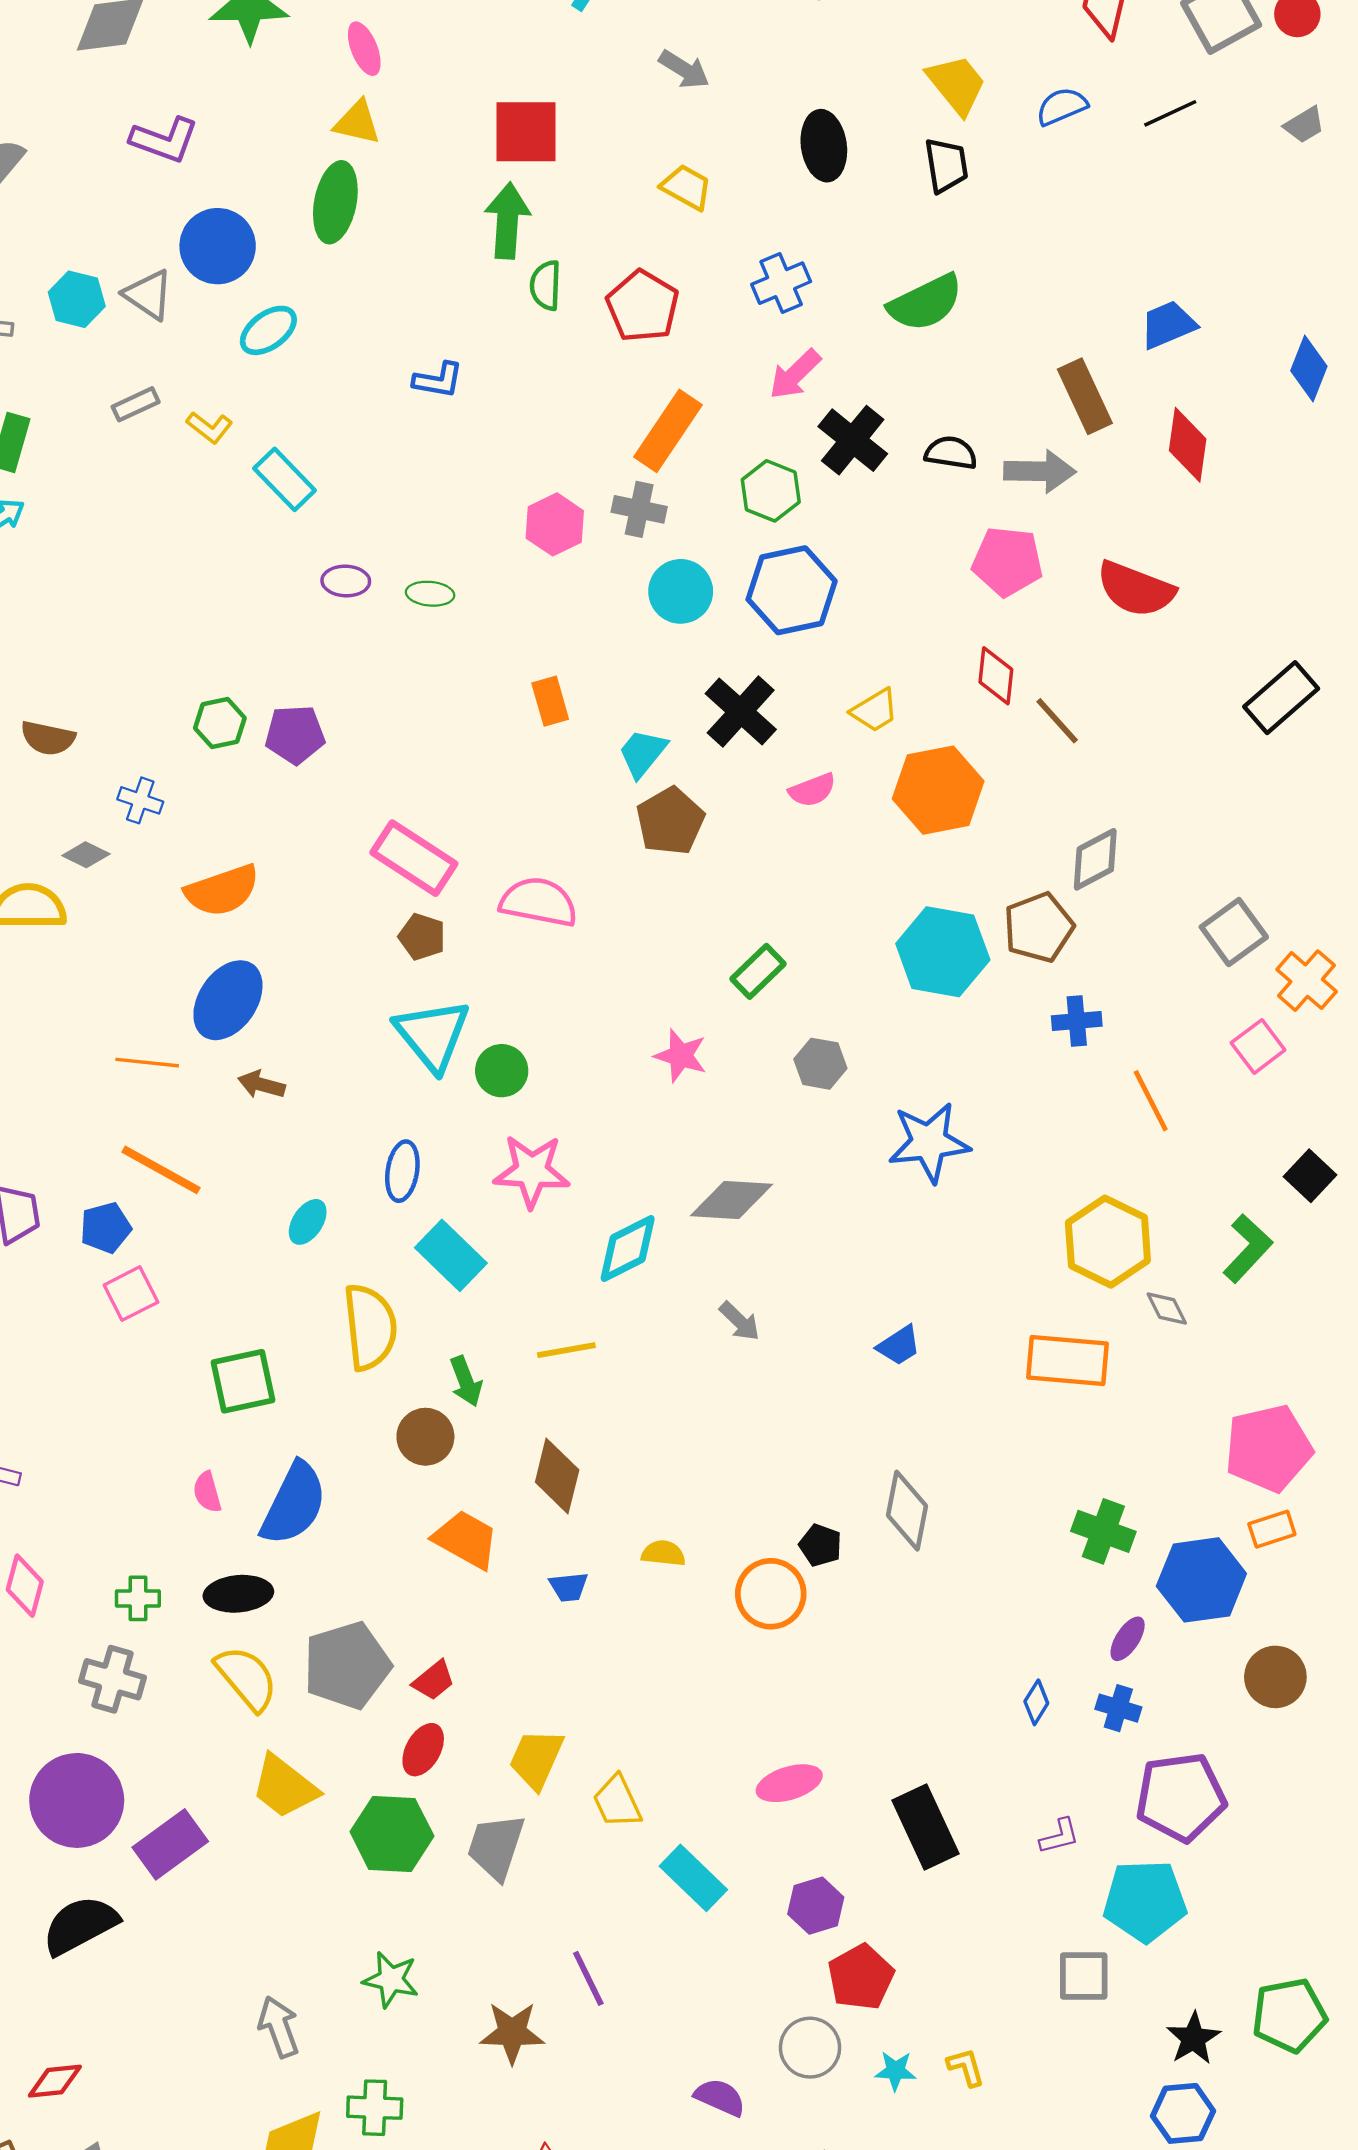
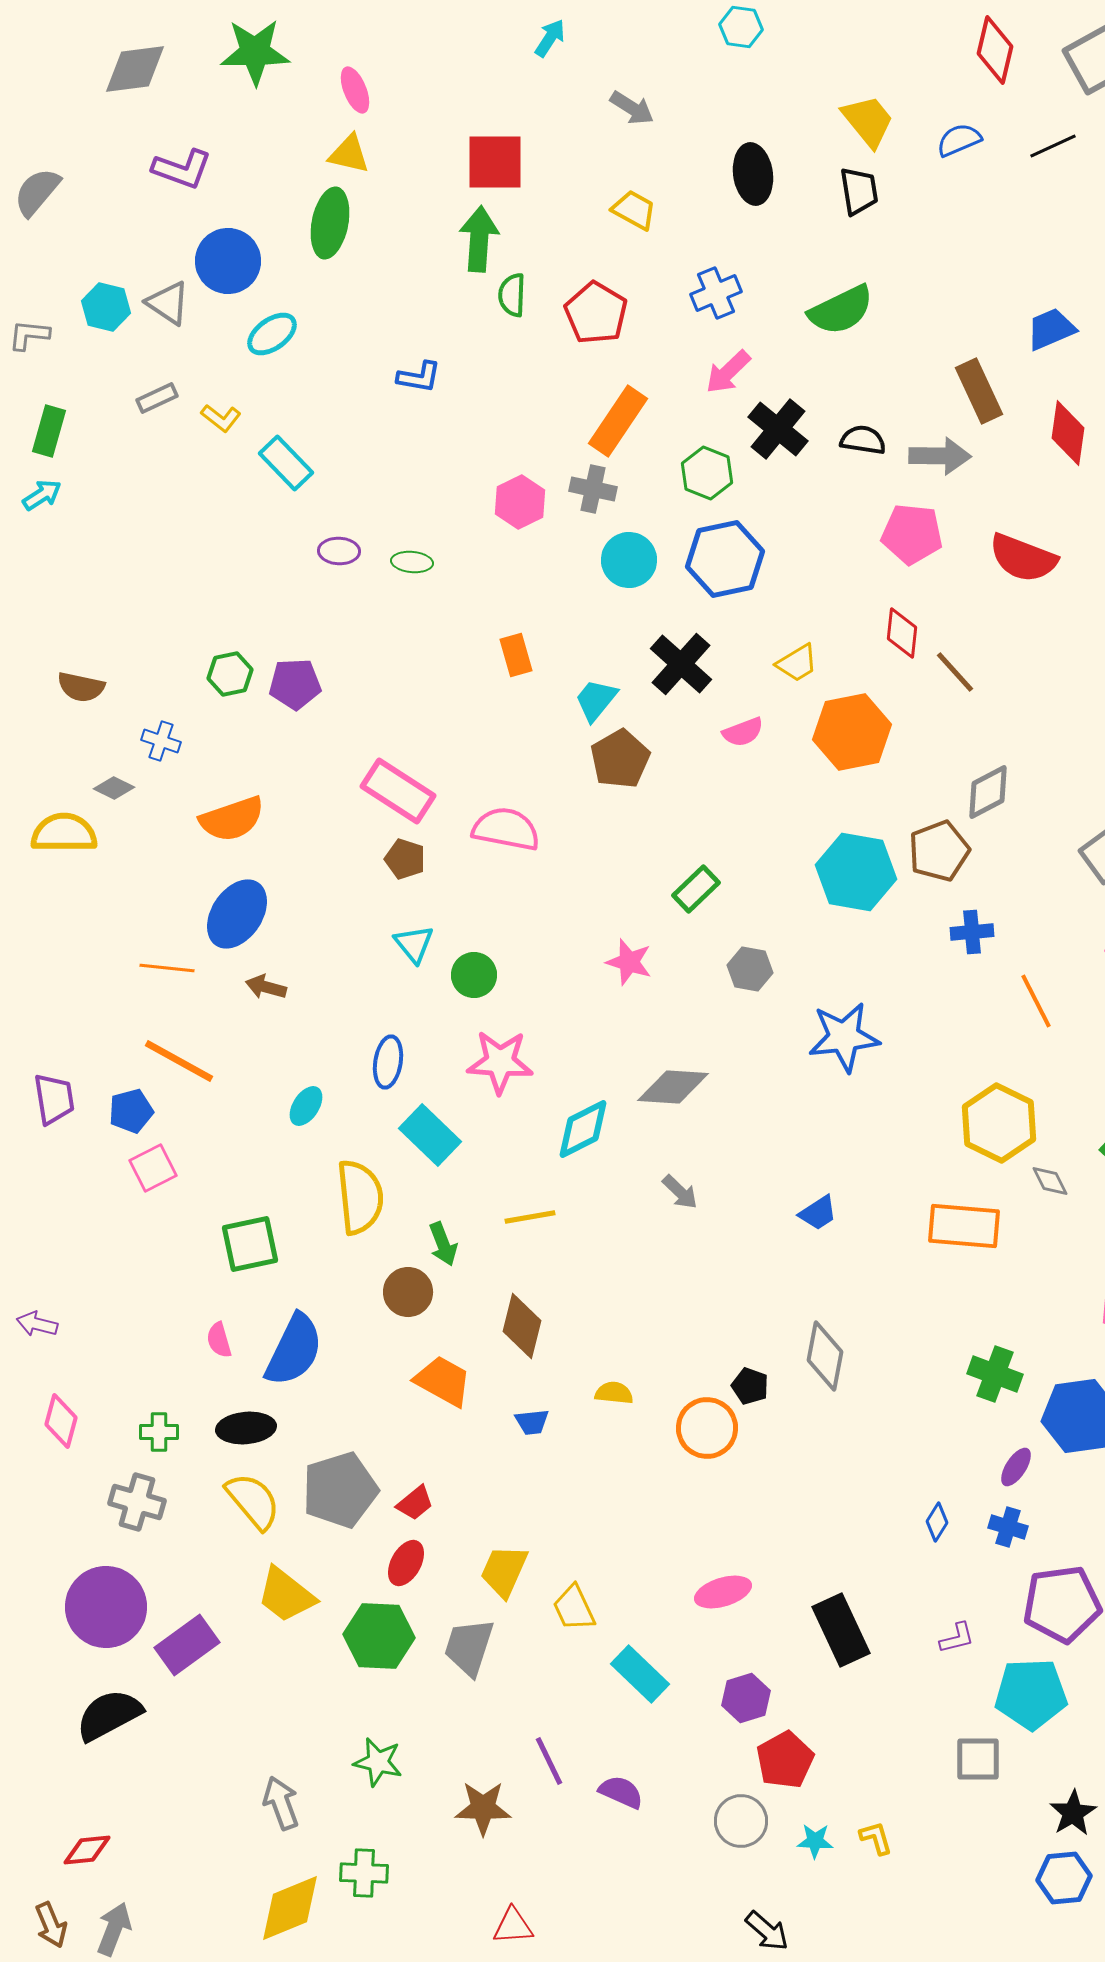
cyan triangle: (432, 1035) -> (414, 944), size x0.6
purple semicircle: (720, 2097) -> (621, 1792), moved

